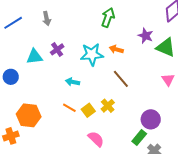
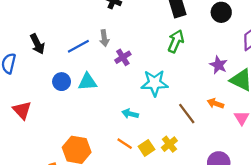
blue line: (13, 23) -> (78, 46), moved
purple cross: (57, 49) -> (123, 57), moved
orange arrow: (116, 49) -> (215, 103), moved
blue circle: (11, 77) -> (62, 82), moved

